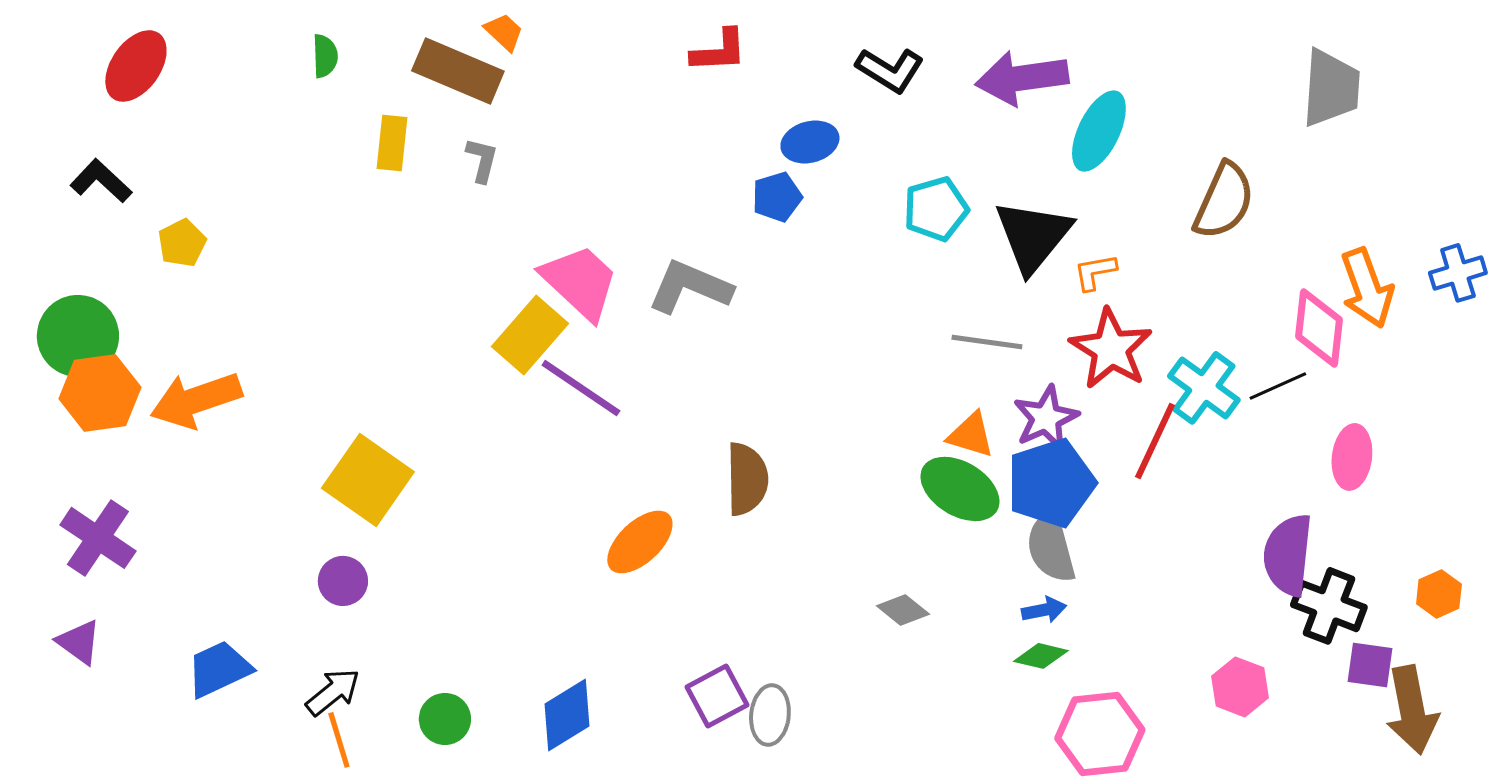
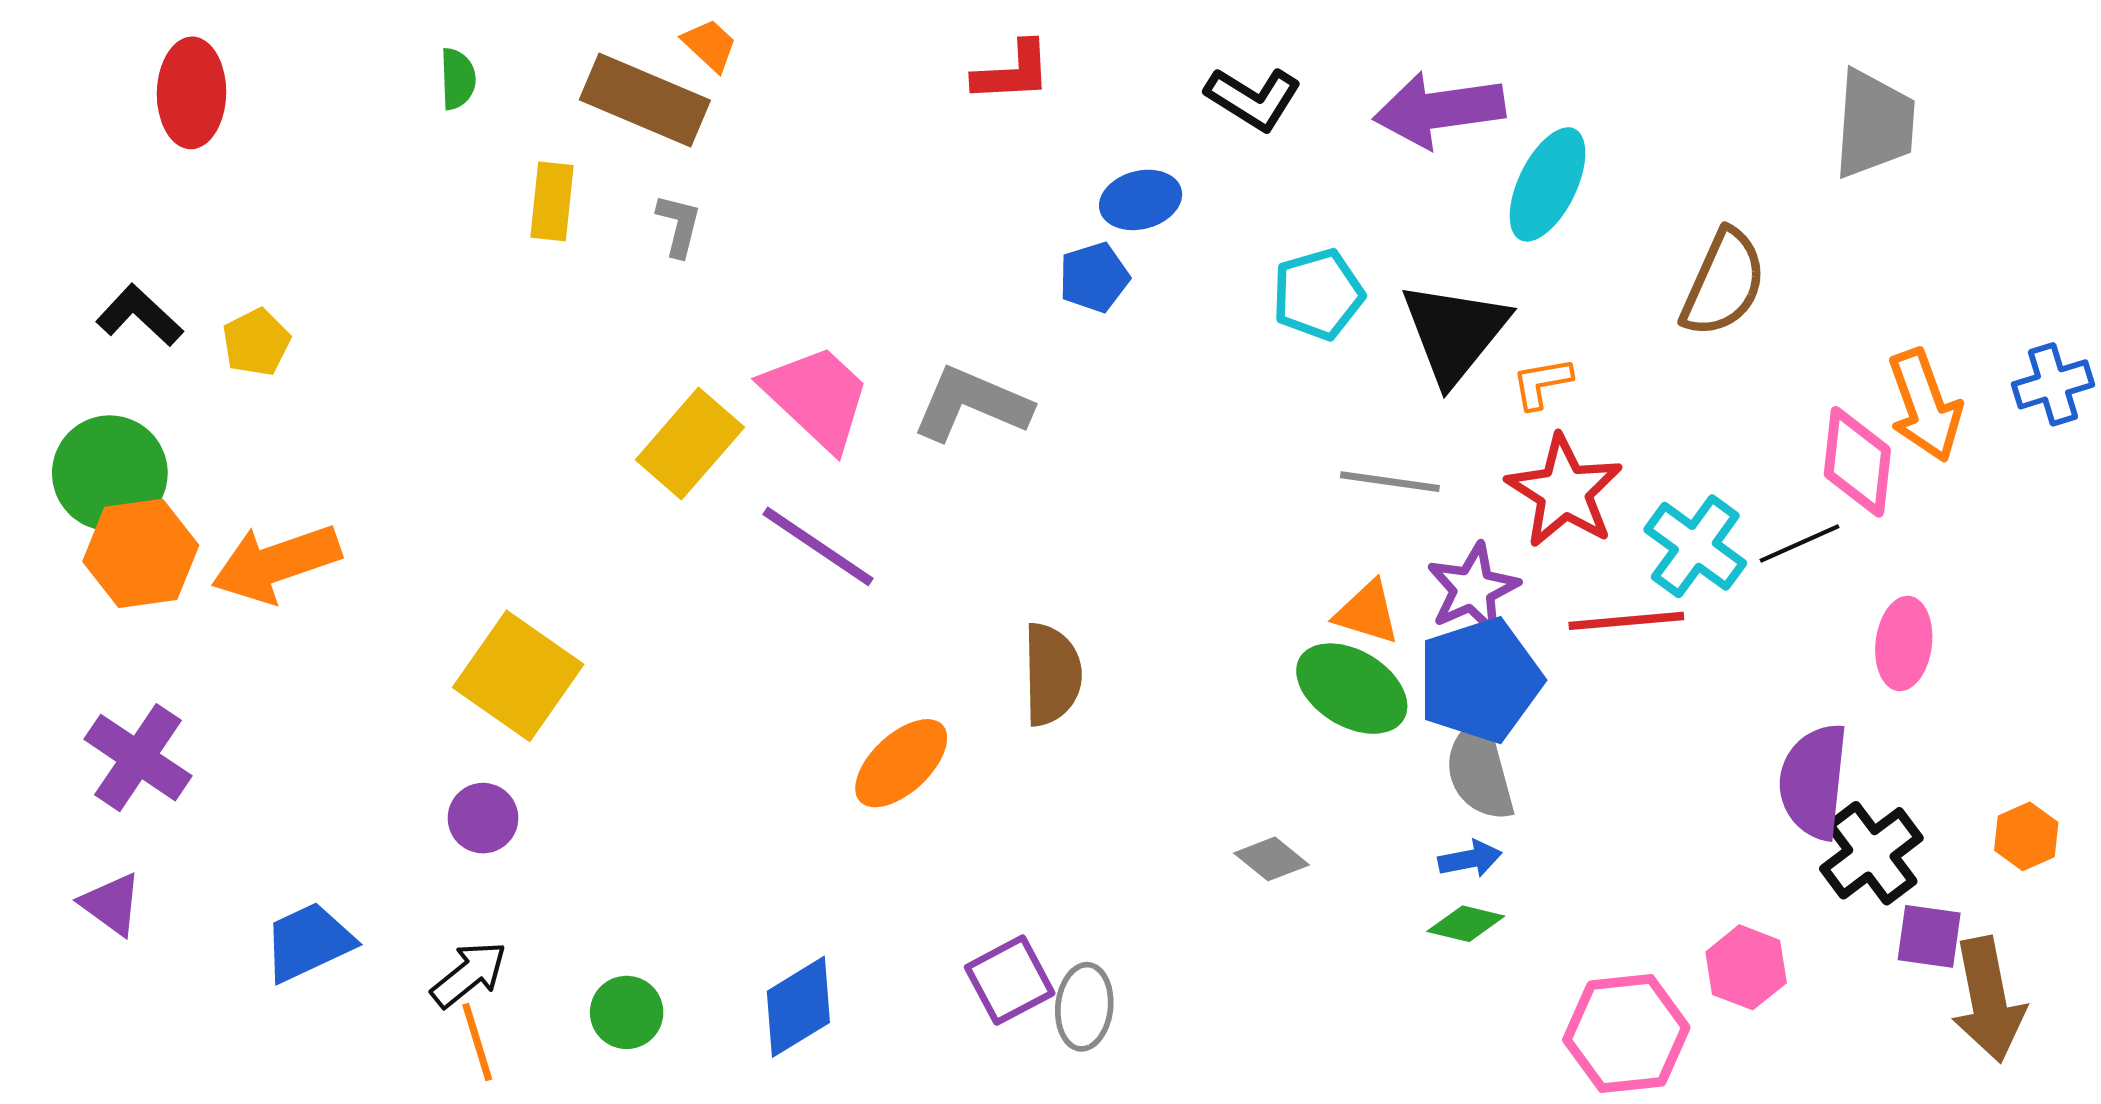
red ellipse: (136, 66) -> (192, 93), turned -34
black L-shape: (101, 181) -> (139, 315), moved
yellow rectangle: (530, 335) -> (690, 444), moved
red line: (1155, 441) -> (1626, 621), turned 60
black cross: (1329, 606) -> (1871, 853), turned 32
pink hexagon: (1100, 734) -> (1626, 1034), moved

